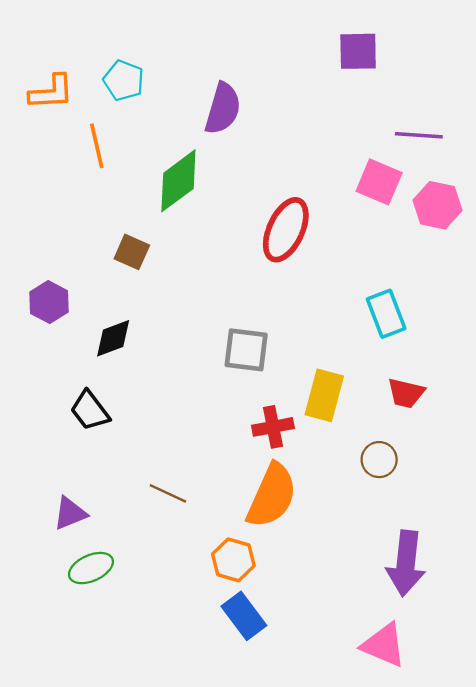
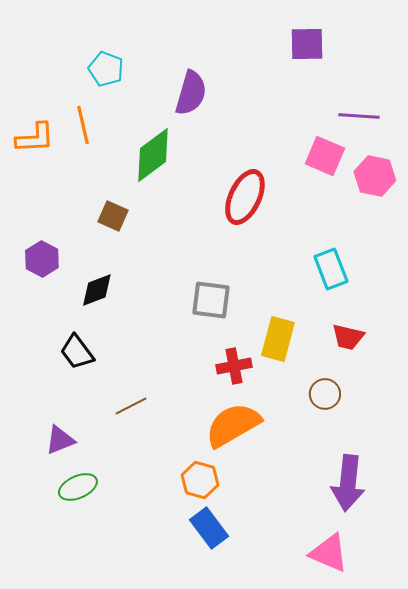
orange L-shape: (51, 92) -> (35, 138), moved
brown line: (168, 493) -> (131, 406), moved, turned -52
orange semicircle: (272, 496) -> (233, 425), turned -144

